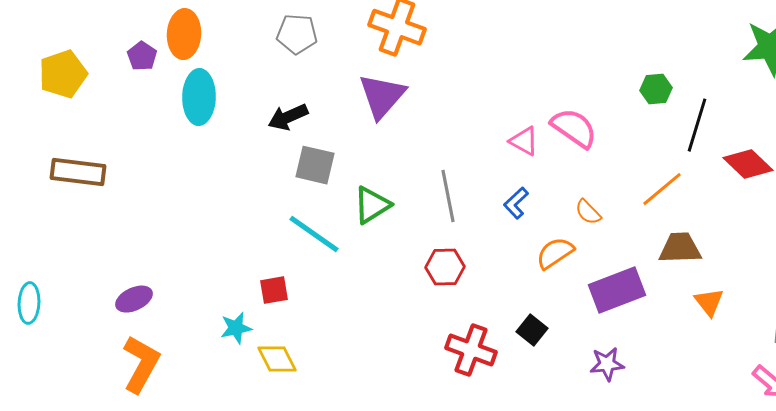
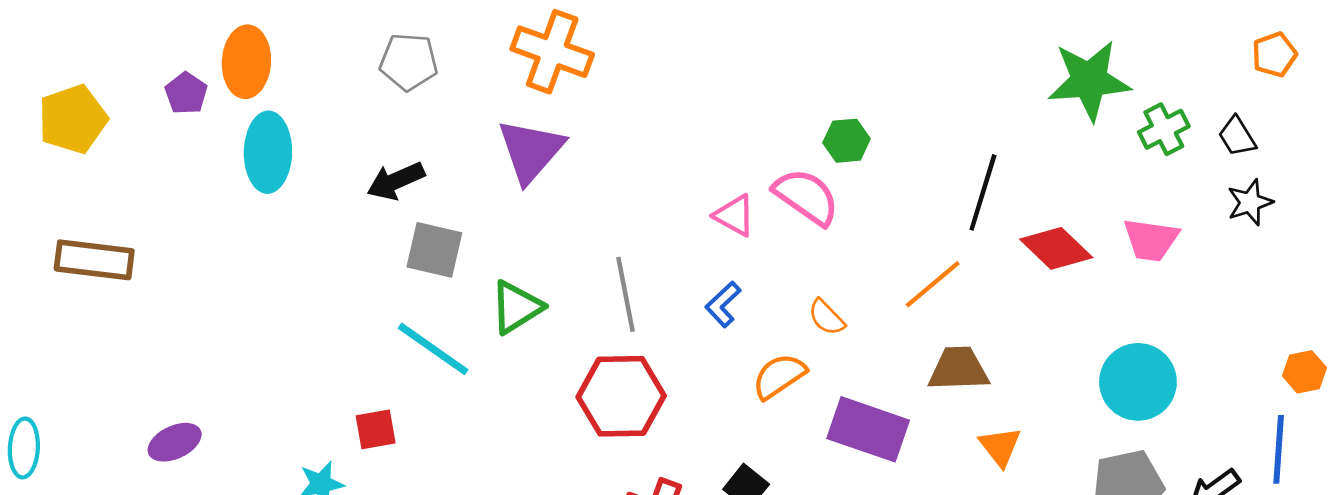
green hexagon: (656, 89) -> (847, 141), moved
red hexagon: (445, 267) -> (621, 396), size x1.5
purple rectangle: (617, 290) -> (868, 429), turned 40

